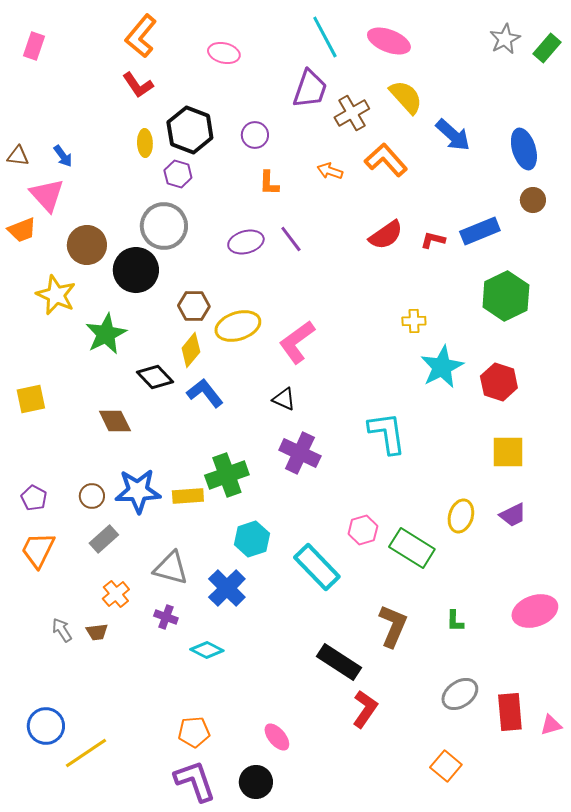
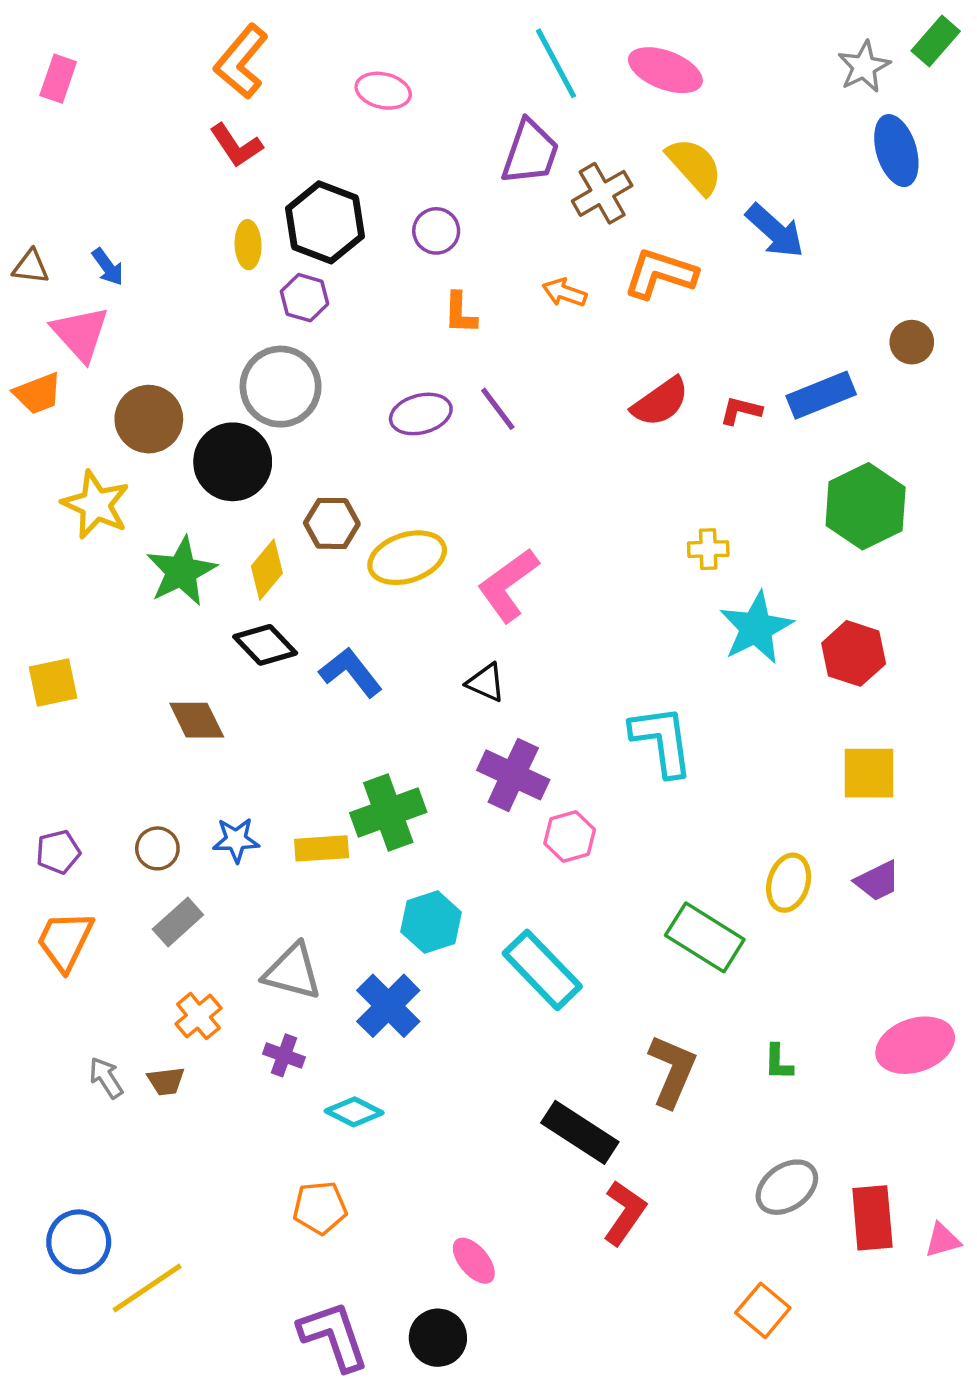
green rectangle: (547, 48) -> (936, 41), moved
blue ellipse: (524, 149) -> (896, 151), moved
orange L-shape: (386, 160) -> (660, 274), turned -30
yellow diamond: (191, 350) -> (267, 570), moved
blue star: (138, 491) -> (236, 840), size x0.6
purple pentagon: (34, 498) -> (58, 852), turned 30
pink hexagon: (363, 530) -> (570, 836), moved
orange pentagon: (194, 732) -> (320, 1208), moved

